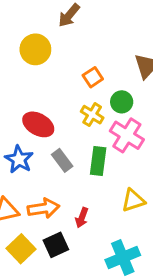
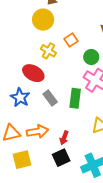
yellow circle: (35, 49) -> (43, 20), moved
yellow cross: (92, 115) -> (48, 51), moved
black square: (56, 245) -> (61, 158), moved
yellow square: (21, 249) -> (22, 160), turned 30

